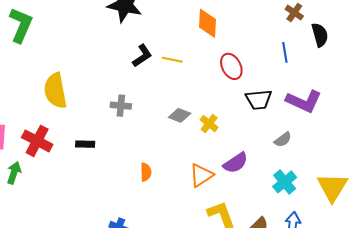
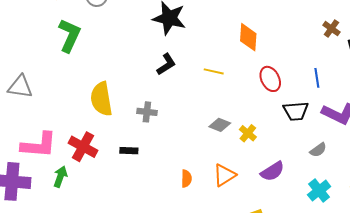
blue line: (285, 52) -> (317, 78), moved
black L-shape: (142, 56) -> (166, 64), moved
gray cross: (121, 106) -> (147, 112), moved
orange triangle: (201, 175) -> (224, 175), moved

